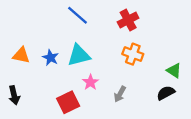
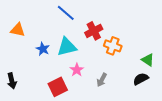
red cross: (128, 20) -> (94, 31), moved
orange triangle: (21, 55) -> (18, 30), moved

